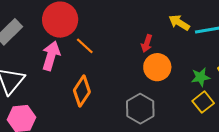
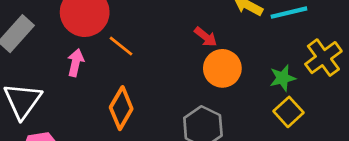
red arrow: (147, 43) -> (206, 37), turned -66
pink arrow: (51, 56) -> (76, 63), size x0.7

